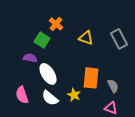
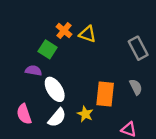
yellow triangle: (86, 38) -> (88, 34), moved
gray semicircle: (113, 86) -> (136, 87), moved
white semicircle: (50, 98) -> (57, 118), turned -90

